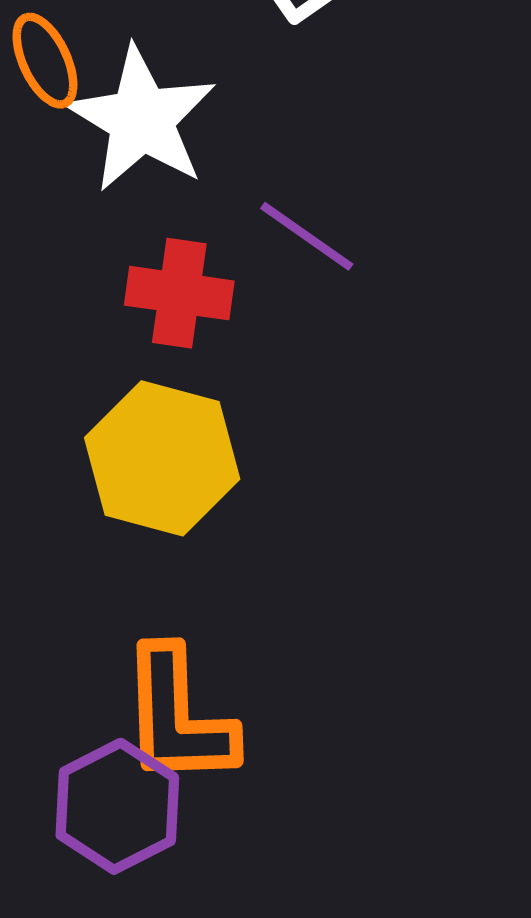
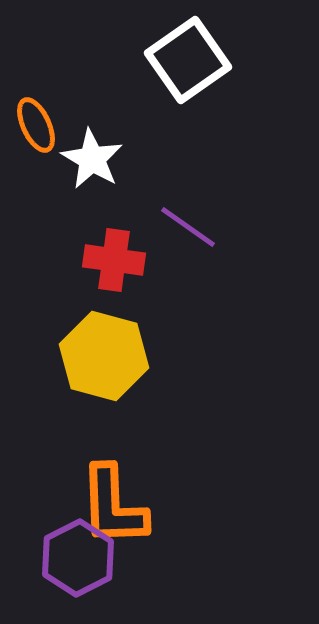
white star: (141, 119) -> (92, 159), size x0.7

